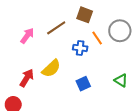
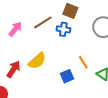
orange line: (97, 38) -> (83, 62), moved
blue cross: (80, 48) -> (63, 29), moved

